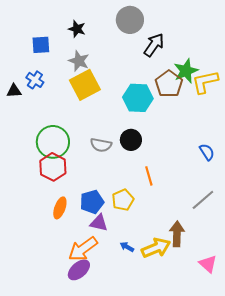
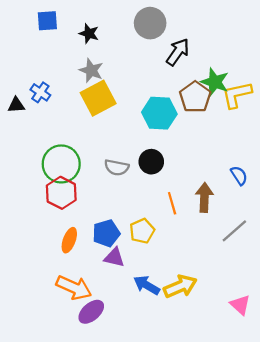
blue square: (41, 45) -> (47, 21), moved
green star: (186, 71) -> (215, 82), turned -30
brown arrow: (177, 234) -> (204, 197), moved
blue arrow: (127, 247) -> (147, 285), size x1.6
orange arrow: (83, 249) -> (74, 288), moved, turned -120

